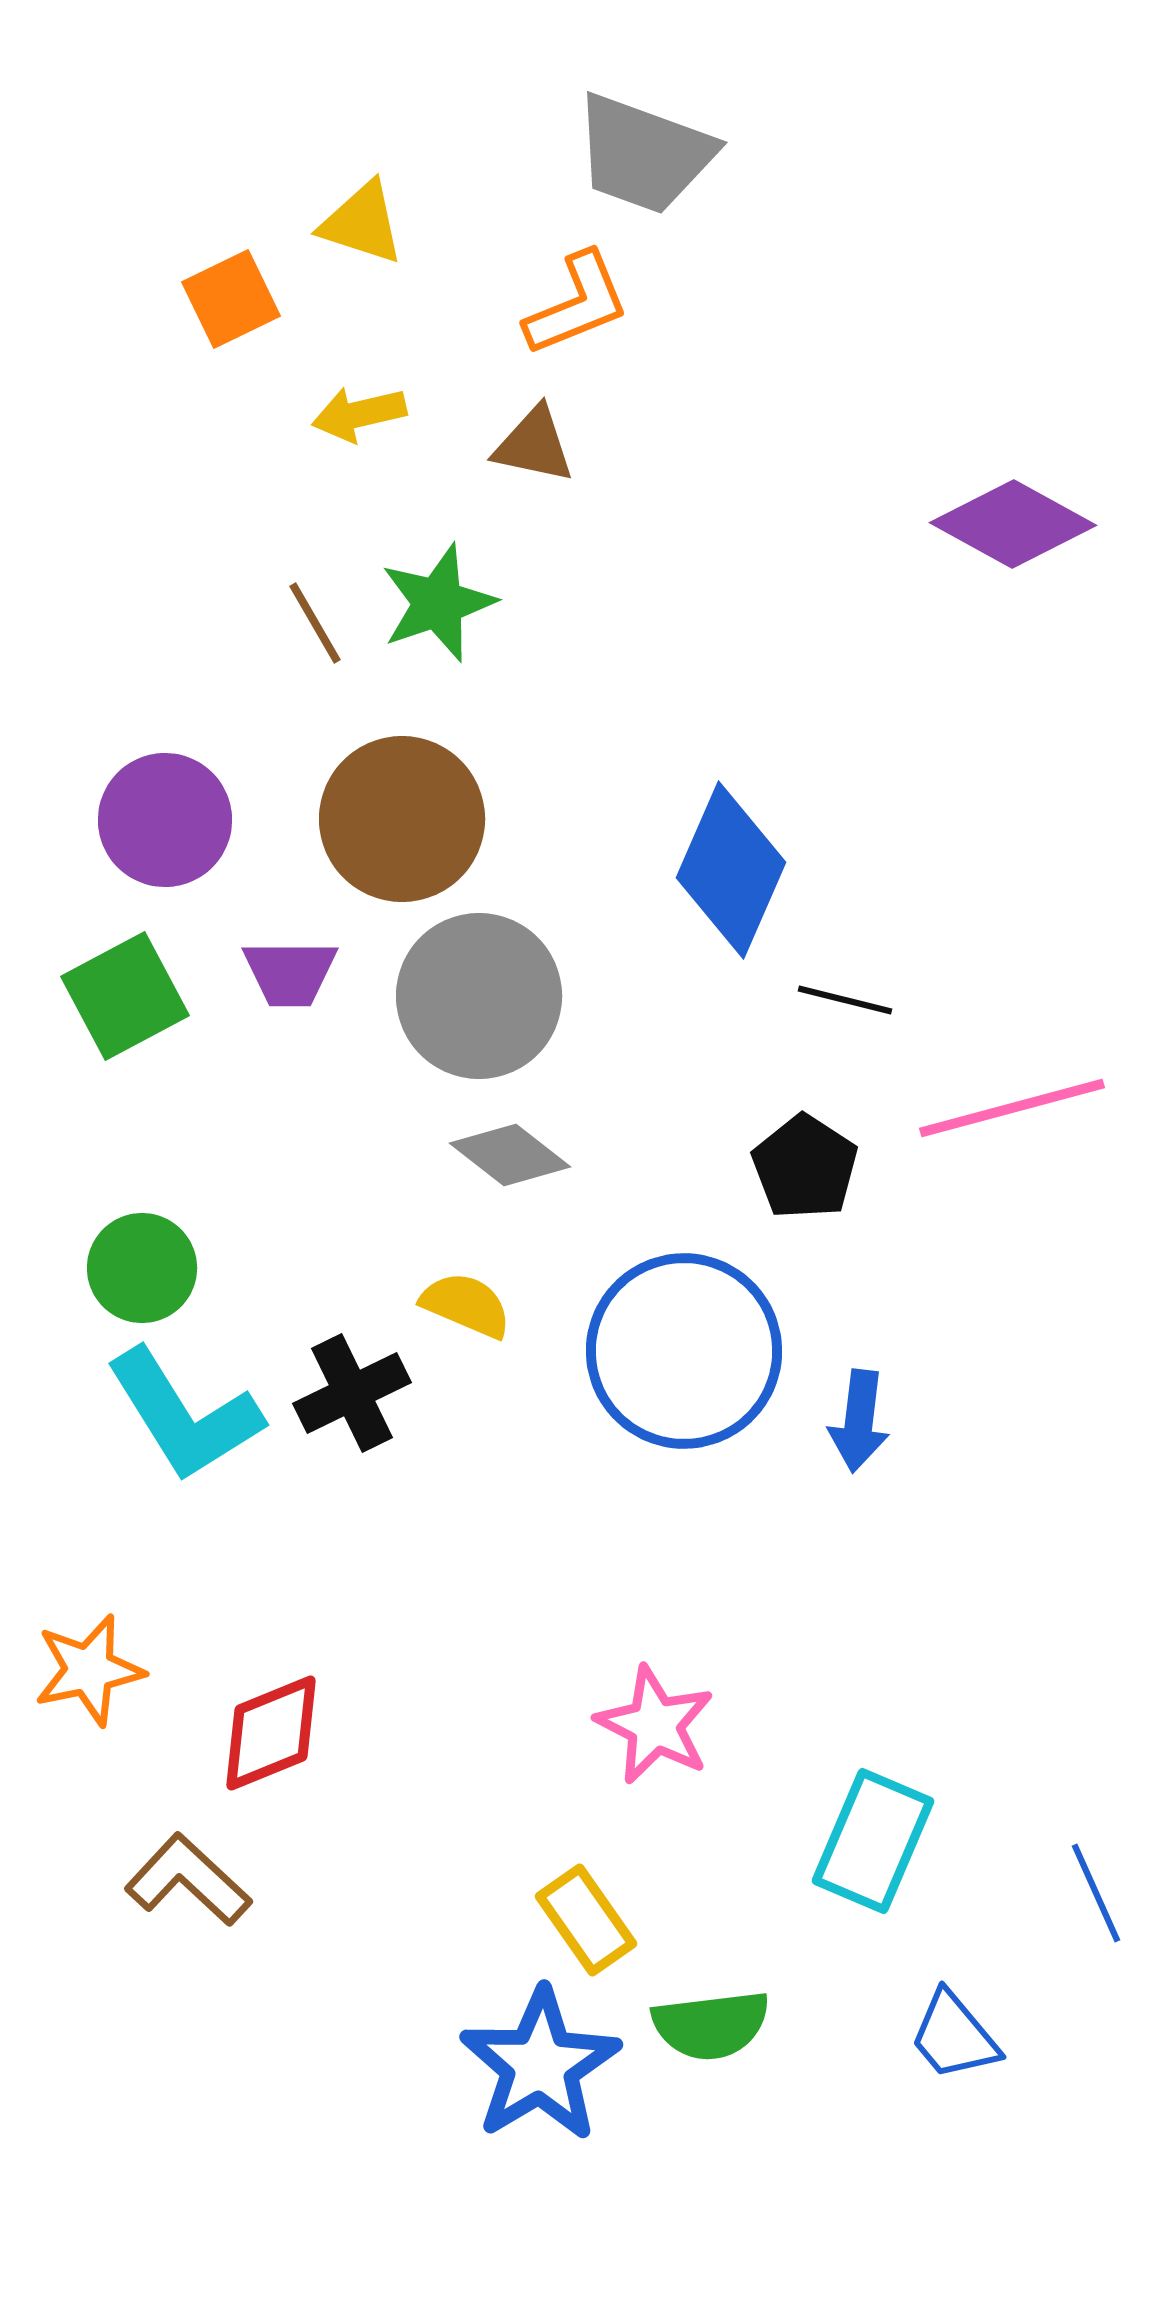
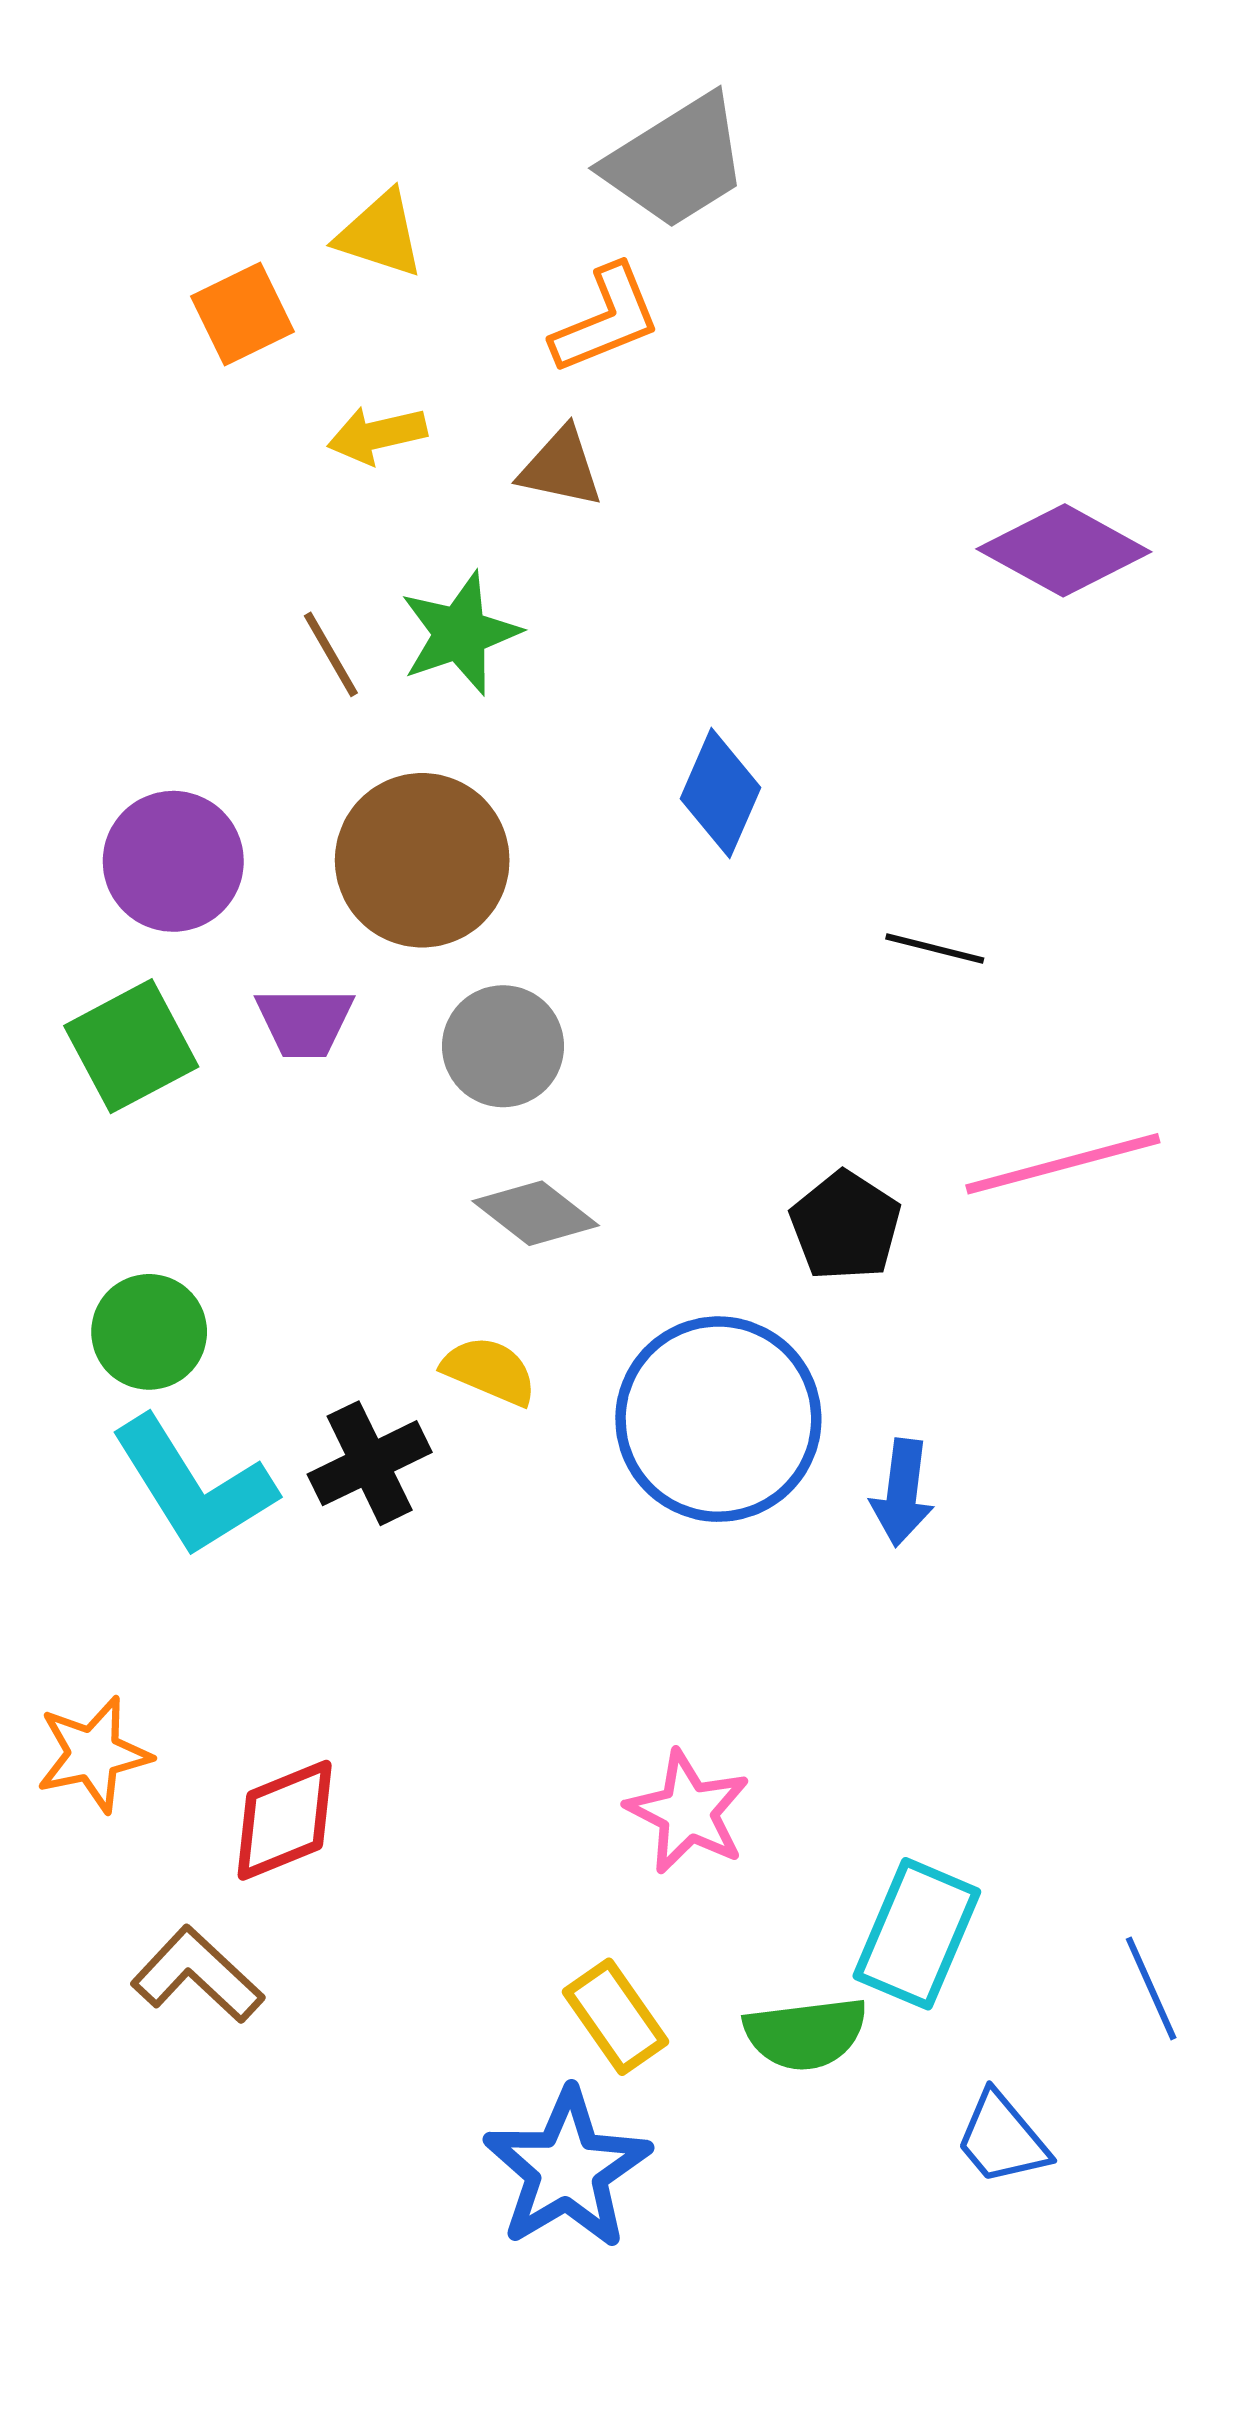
gray trapezoid: (644, 154) -> (676, 162), turned -52
blue diamond: (731, 870) -> (720, 793), moved, size x0.7
gray circle: (479, 996) -> (503, 1046), size x0.7
black line: (845, 1000) -> (935, 949), moved
green semicircle: (711, 2025) -> (806, 2034), moved

